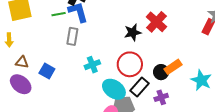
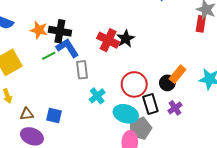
red cross: (156, 22) -> (108, 40), moved
black star: (133, 32) -> (126, 39), moved
gray rectangle: (72, 36) -> (82, 70), moved
black rectangle: (140, 87) -> (150, 104), turned -42

